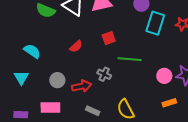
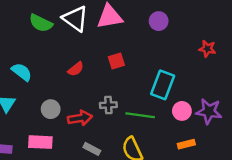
cyan rectangle: (155, 23) -> (163, 85), moved
green line: (130, 59) -> (140, 115), moved
gray cross: (104, 74) -> (108, 105), turned -32

